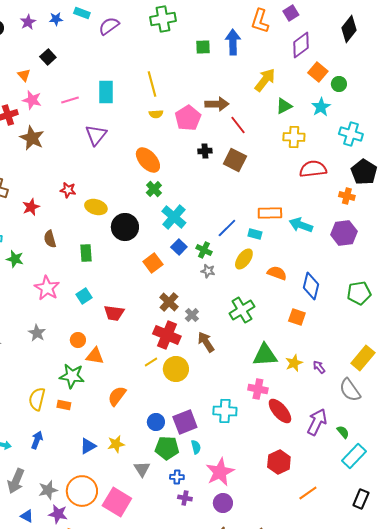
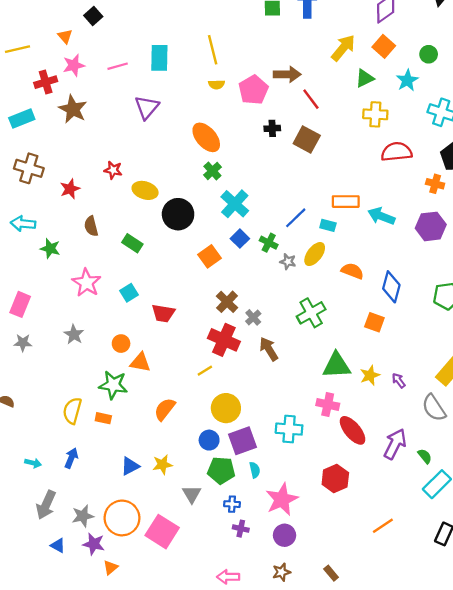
orange square: (318, 72) -> (384, 46), moved
pink star: (32, 100) -> (74, 65), turned -30
green rectangle: (86, 253) -> (132, 243), turned -54
gray star: (208, 271) -> (288, 262), moved
yellow circle: (176, 369) -> (226, 408), moved
red hexagon: (279, 462) -> (335, 479), moved

